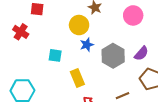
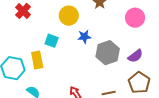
yellow circle: (79, 25) -> (69, 16), moved
yellow rectangle: (77, 78) -> (37, 60), moved

